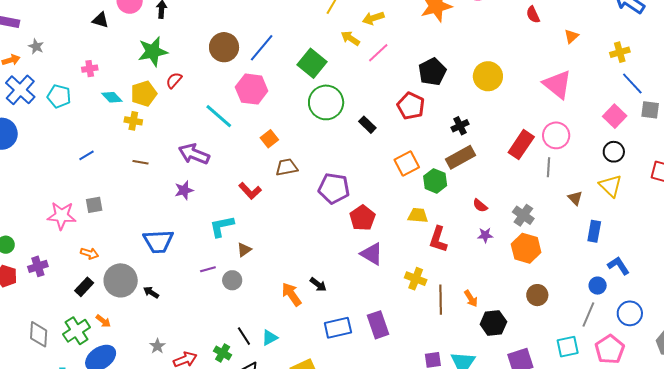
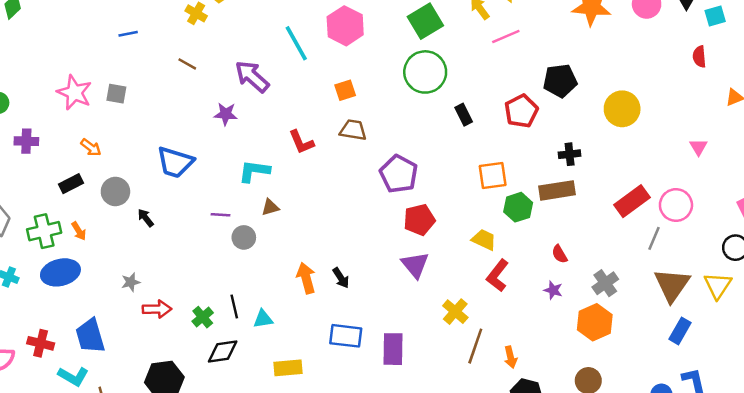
pink triangle: (557, 84) -> (698, 147), size x0.5
brown triangle: (575, 198) -> (672, 285), size x2.0
gray circle: (121, 280) -> (115, 191), size x0.7

